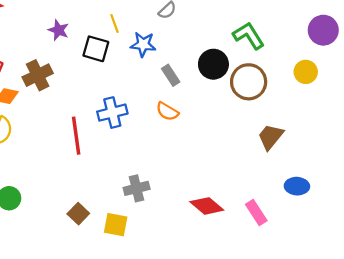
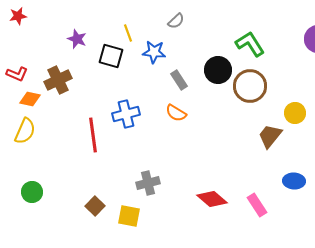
yellow circle: (306, 72) -> (295, 113), moved

